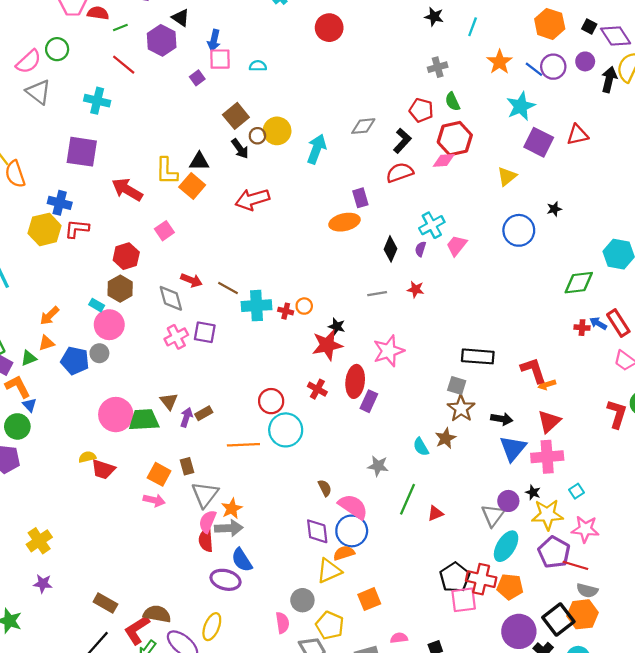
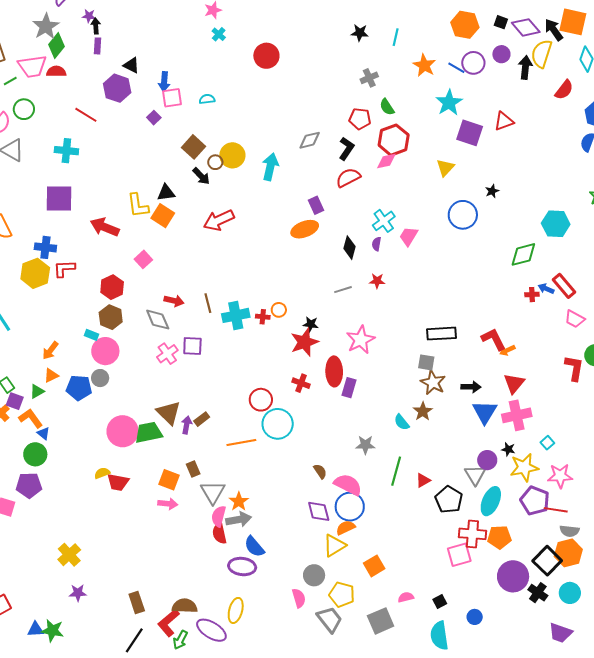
green line: (120, 28) -> (10, 81), moved
brown line: (228, 288) -> (208, 303), turned 54
brown triangle: (169, 401) -> (169, 413), size x1.5
black pentagon: (455, 577) -> (449, 500), moved
brown rectangle: (105, 603) -> (137, 602), turned 50

